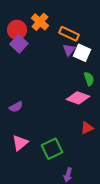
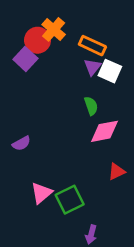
red circle: (17, 30) -> (38, 40), moved
green semicircle: (89, 79) -> (91, 106), moved
pink diamond: (78, 98) -> (104, 131), turned -30
pink triangle: (20, 143) -> (42, 193), moved

